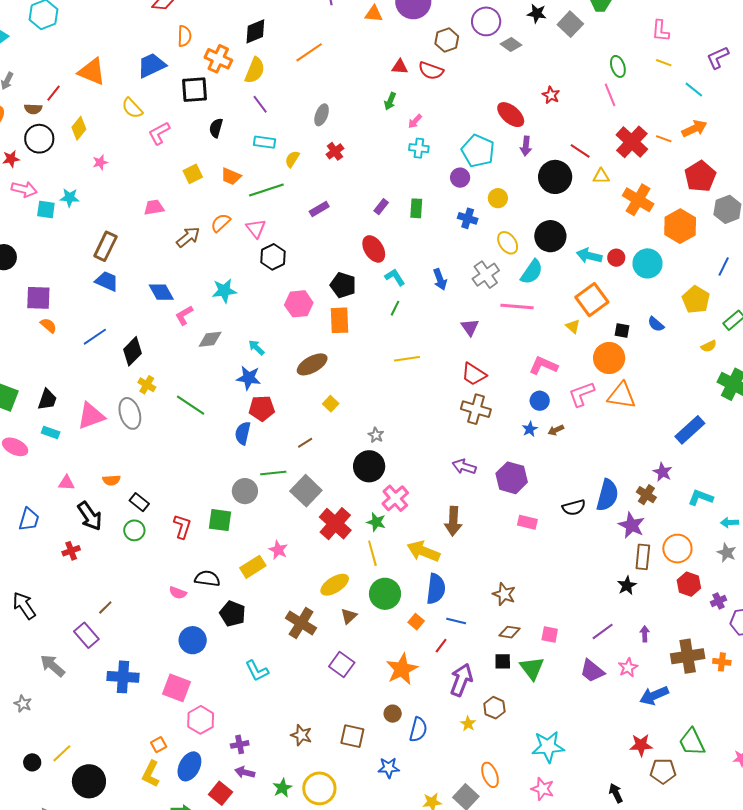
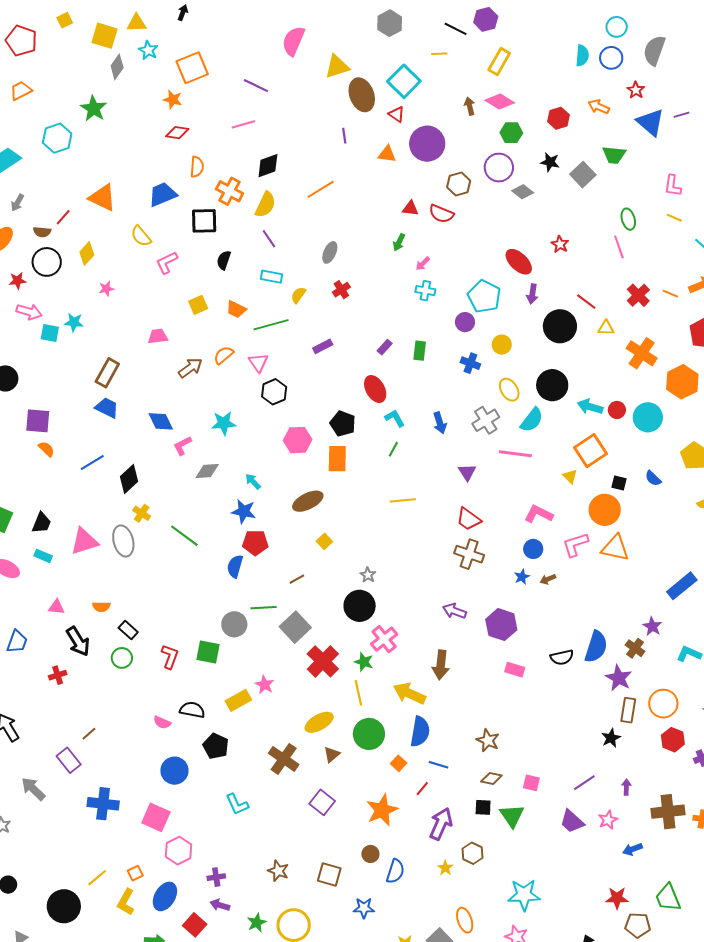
red cross: (632, 142) -> (638, 295), size x0.7
blue arrow: (654, 696) -> (633, 849), size x0.7
yellow line: (62, 753) -> (97, 878), moved

